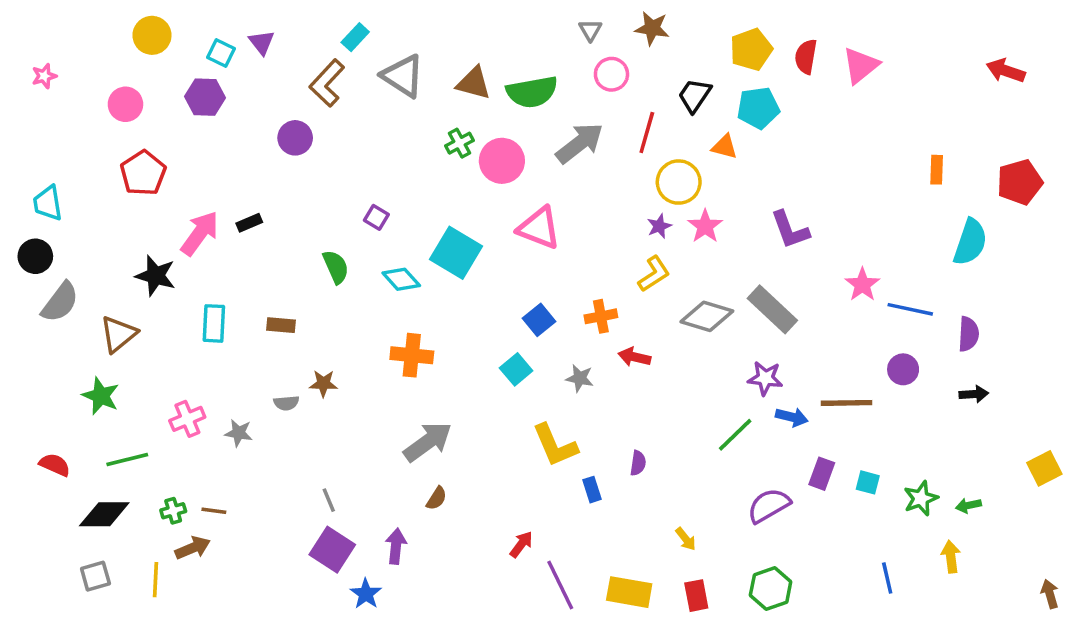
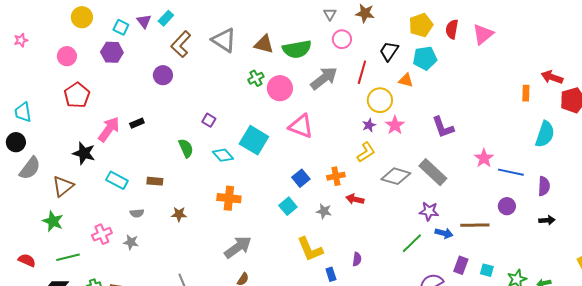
cyan rectangle: (355, 37) -> (166, 18), moved
red arrow: (1006, 71) -> (552, 77), moved
cyan rectangle: (214, 323) -> (117, 180), turned -65
gray semicircle: (286, 403) -> (137, 213), moved

